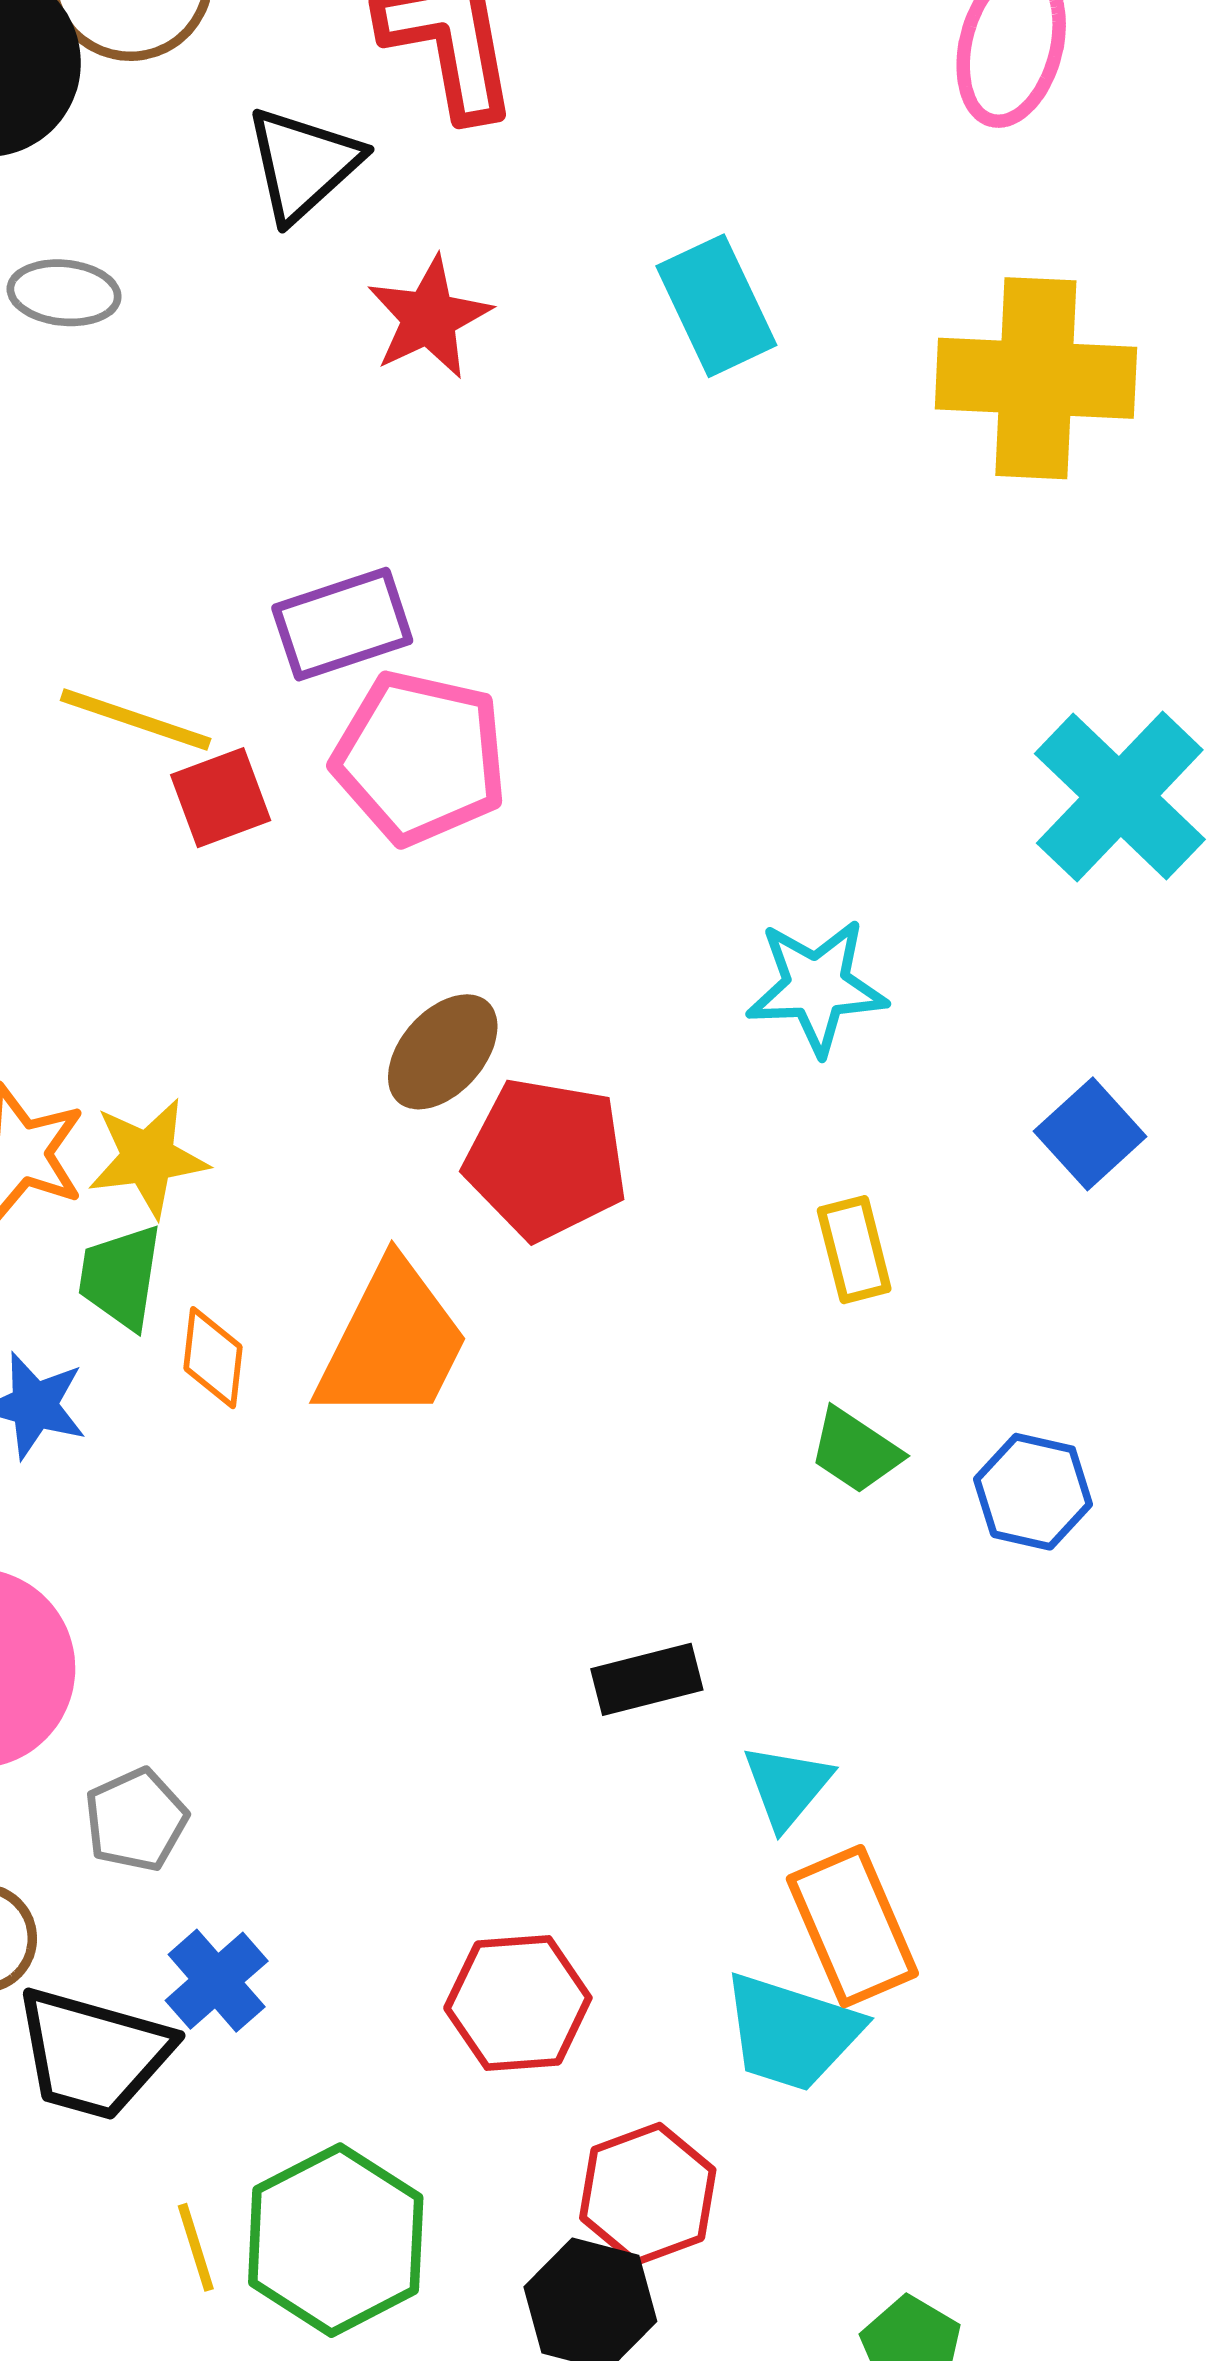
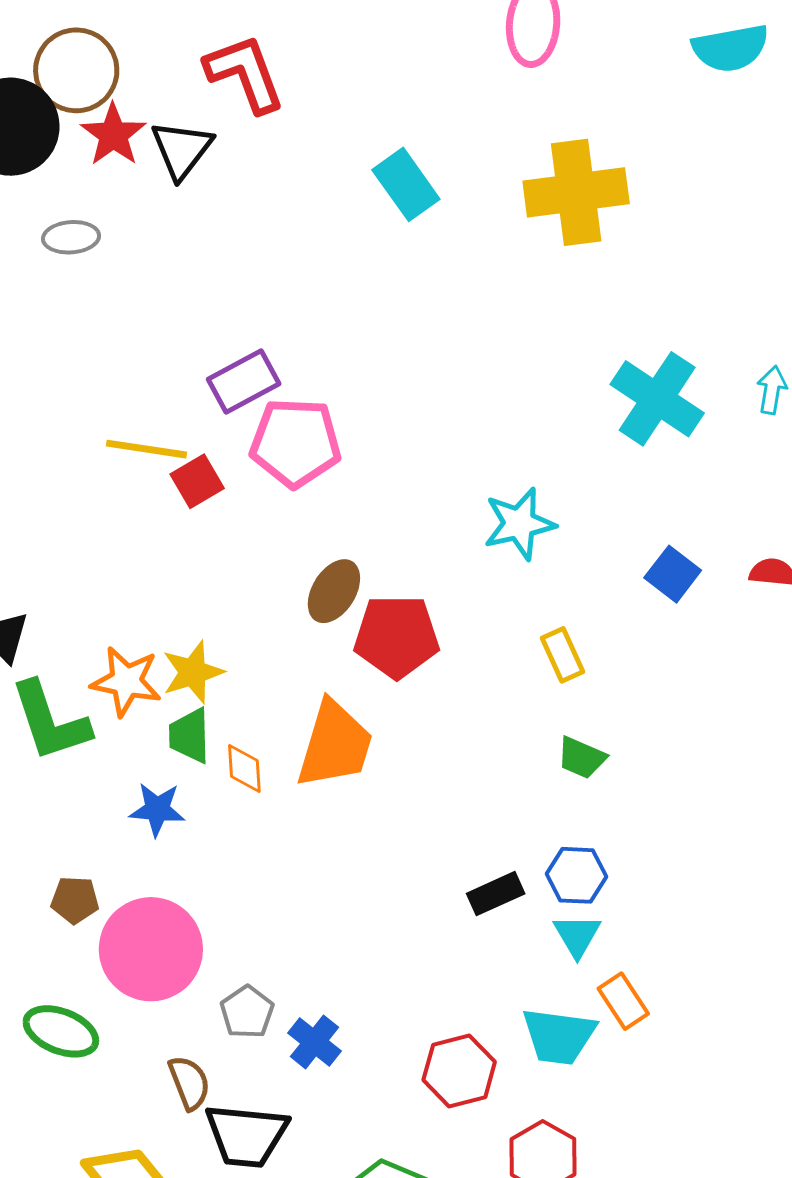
red star: (429, 318) -> (113, 135), moved
blue hexagon: (1033, 1492) -> (576, 875), moved
orange rectangle: (852, 1926) -> (623, 1001), size x0.7
blue cross: (217, 1981) -> (314, 1042), moved
cyan trapezoid: (792, 2032) -> (559, 1036), moved

